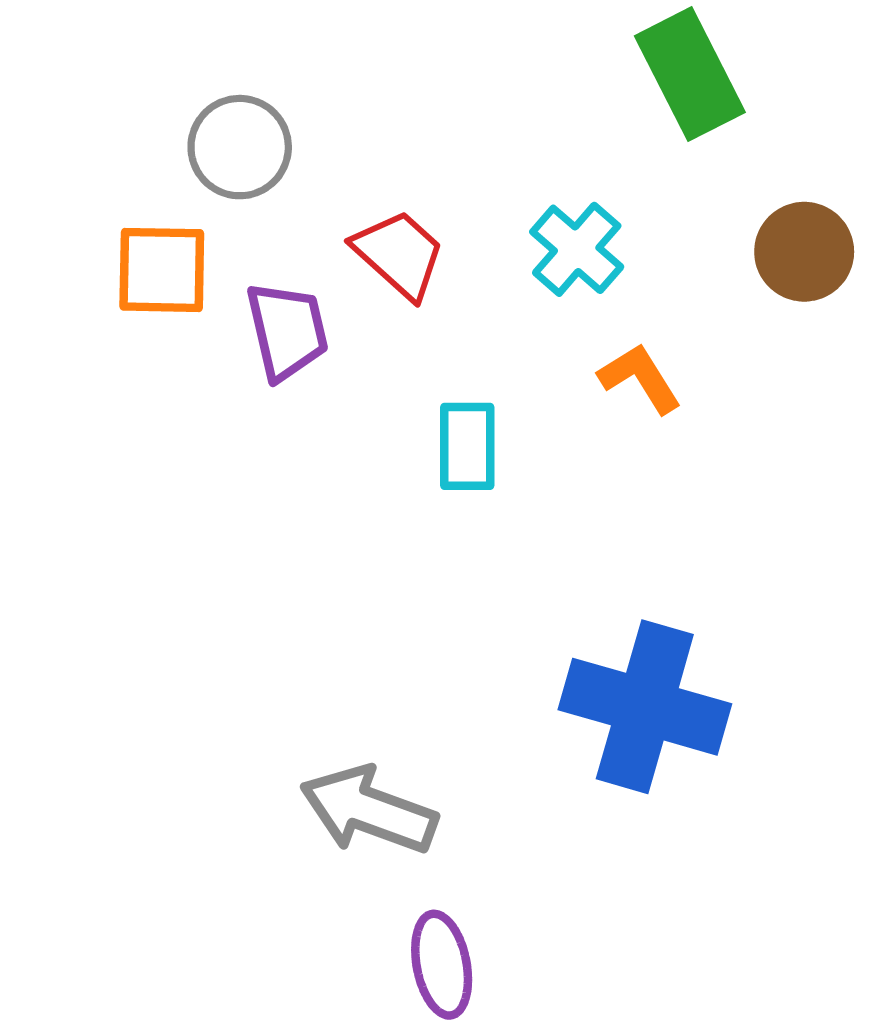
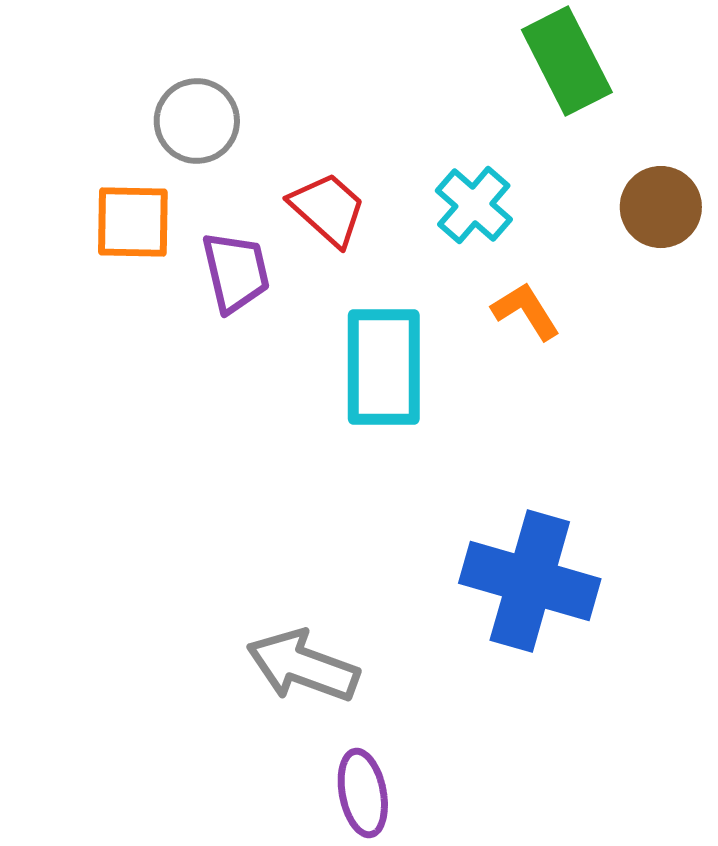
cyan rectangle: (467, 446) -> (384, 367), size x1.6

